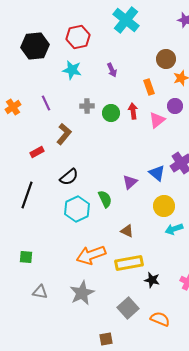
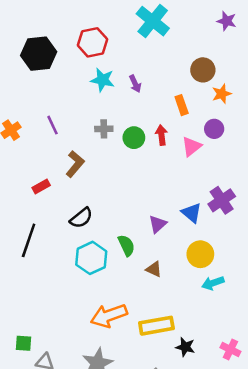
cyan star: (72, 70) -> (103, 80), moved
brown triangle: (127, 231) -> (154, 269), moved
green square: (26, 257) -> (24, 343), moved

